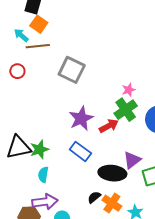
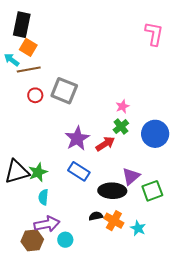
red circle: (17, 71) -> (35, 95), moved
green cross: (126, 110) -> (121, 126), size x0.7
black semicircle: (94, 197) -> (96, 216), turned 32

